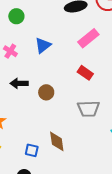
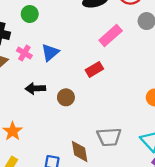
blue triangle: (43, 45) -> (50, 53), moved
red rectangle: (85, 73) -> (94, 69), moved, turned -63
gray trapezoid: (88, 109) -> (109, 137), moved

